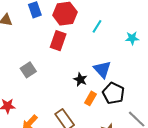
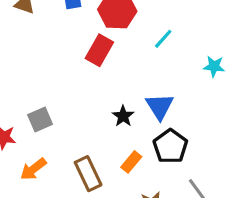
gray square: (28, 70) -> (40, 119), moved
orange rectangle: (91, 98) -> (131, 162), moved

